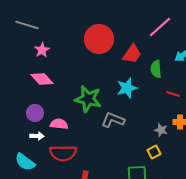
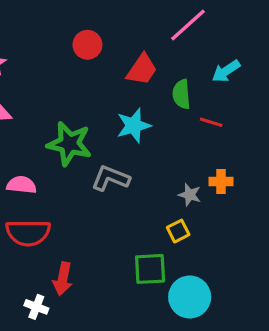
red circle: (99, 39) -> (87, 45), size x0.6
red line: (173, 94) -> (211, 122), moved

